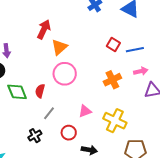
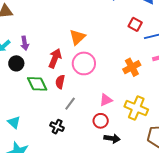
red arrow: (44, 29) -> (55, 58), moved
red square: (113, 44) -> (135, 24), moved
red circle: (69, 133) -> (101, 121), moved
black cross: (35, 136) -> (57, 127), turned -32

